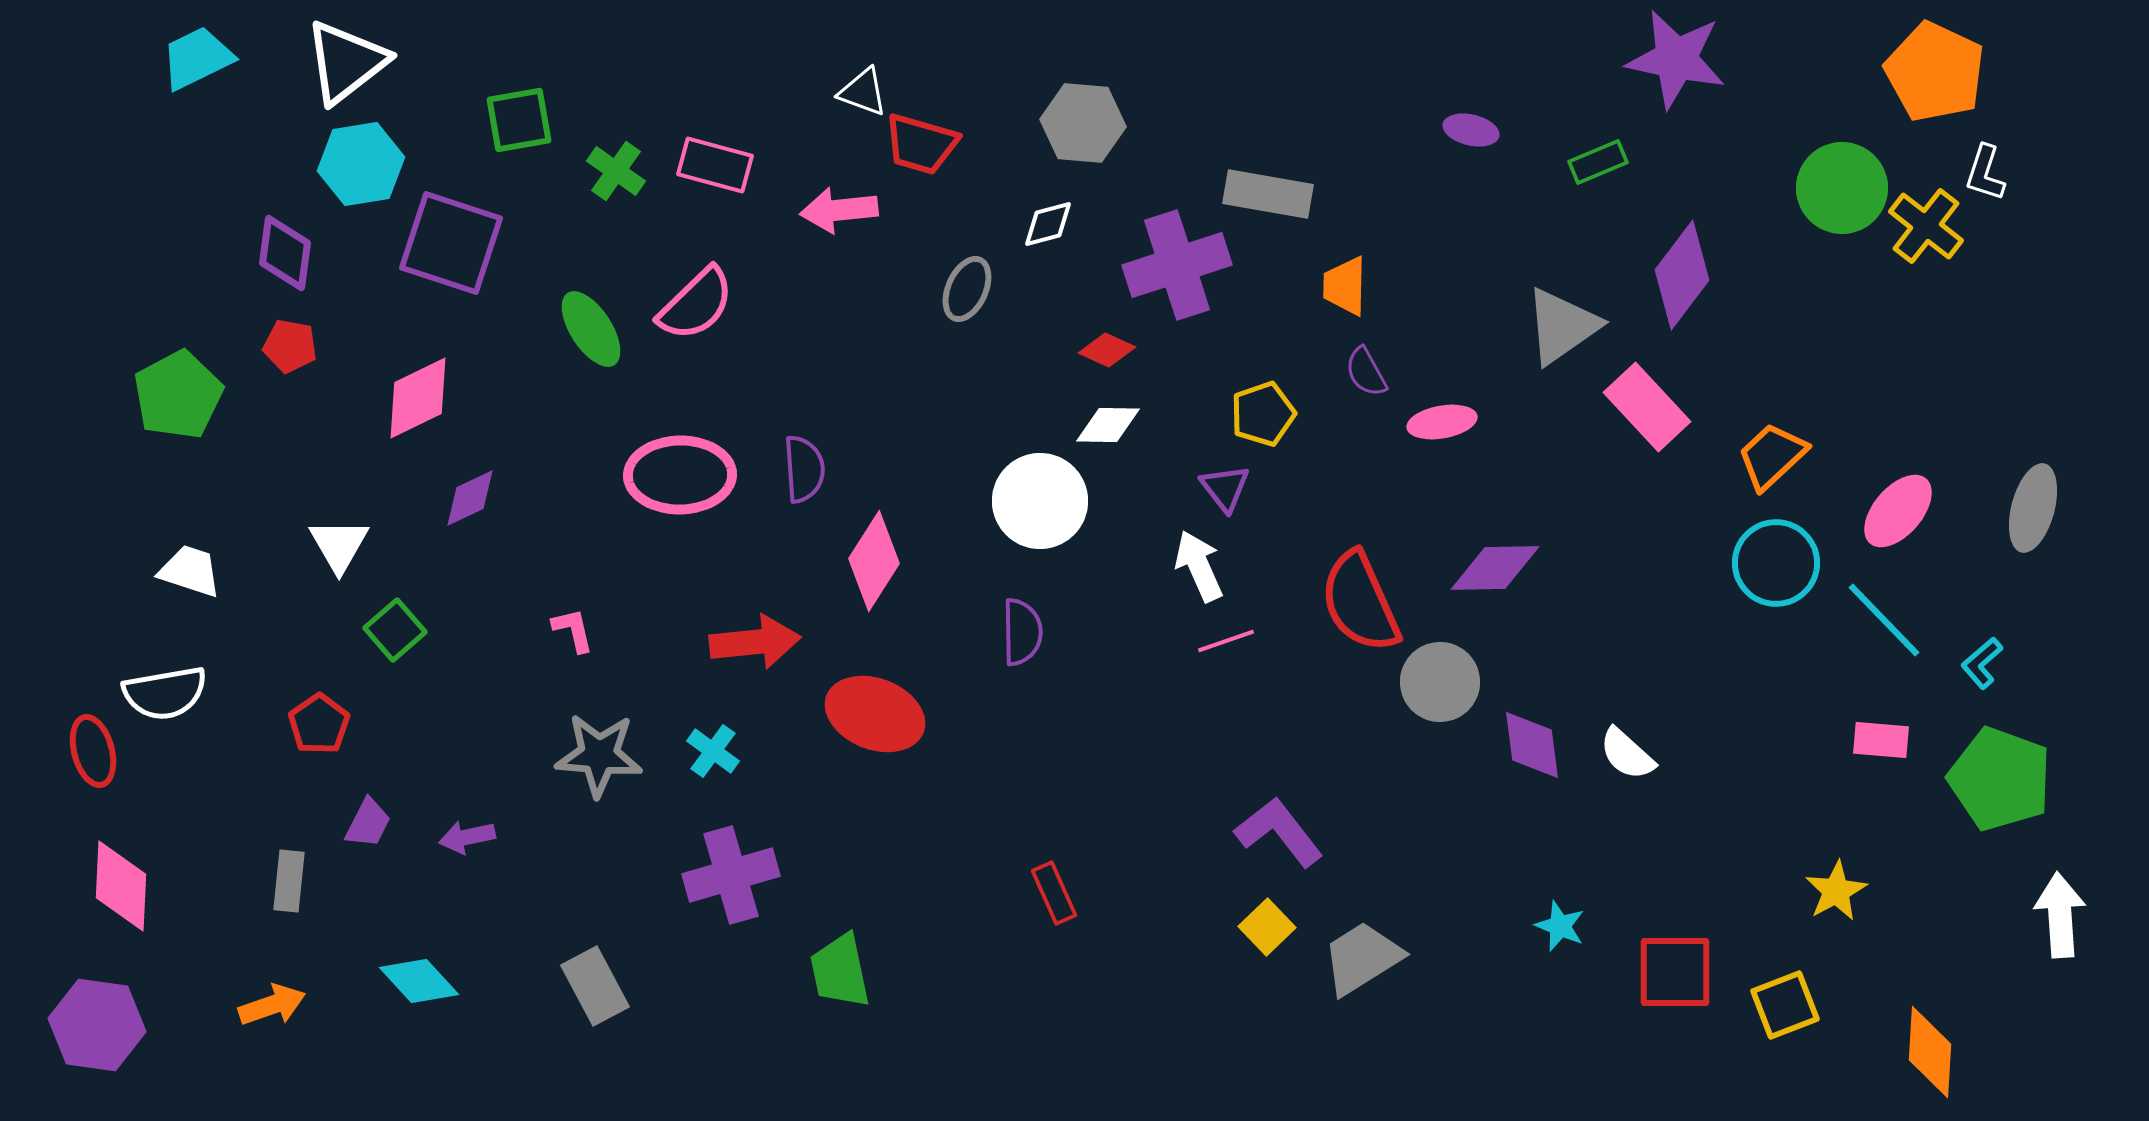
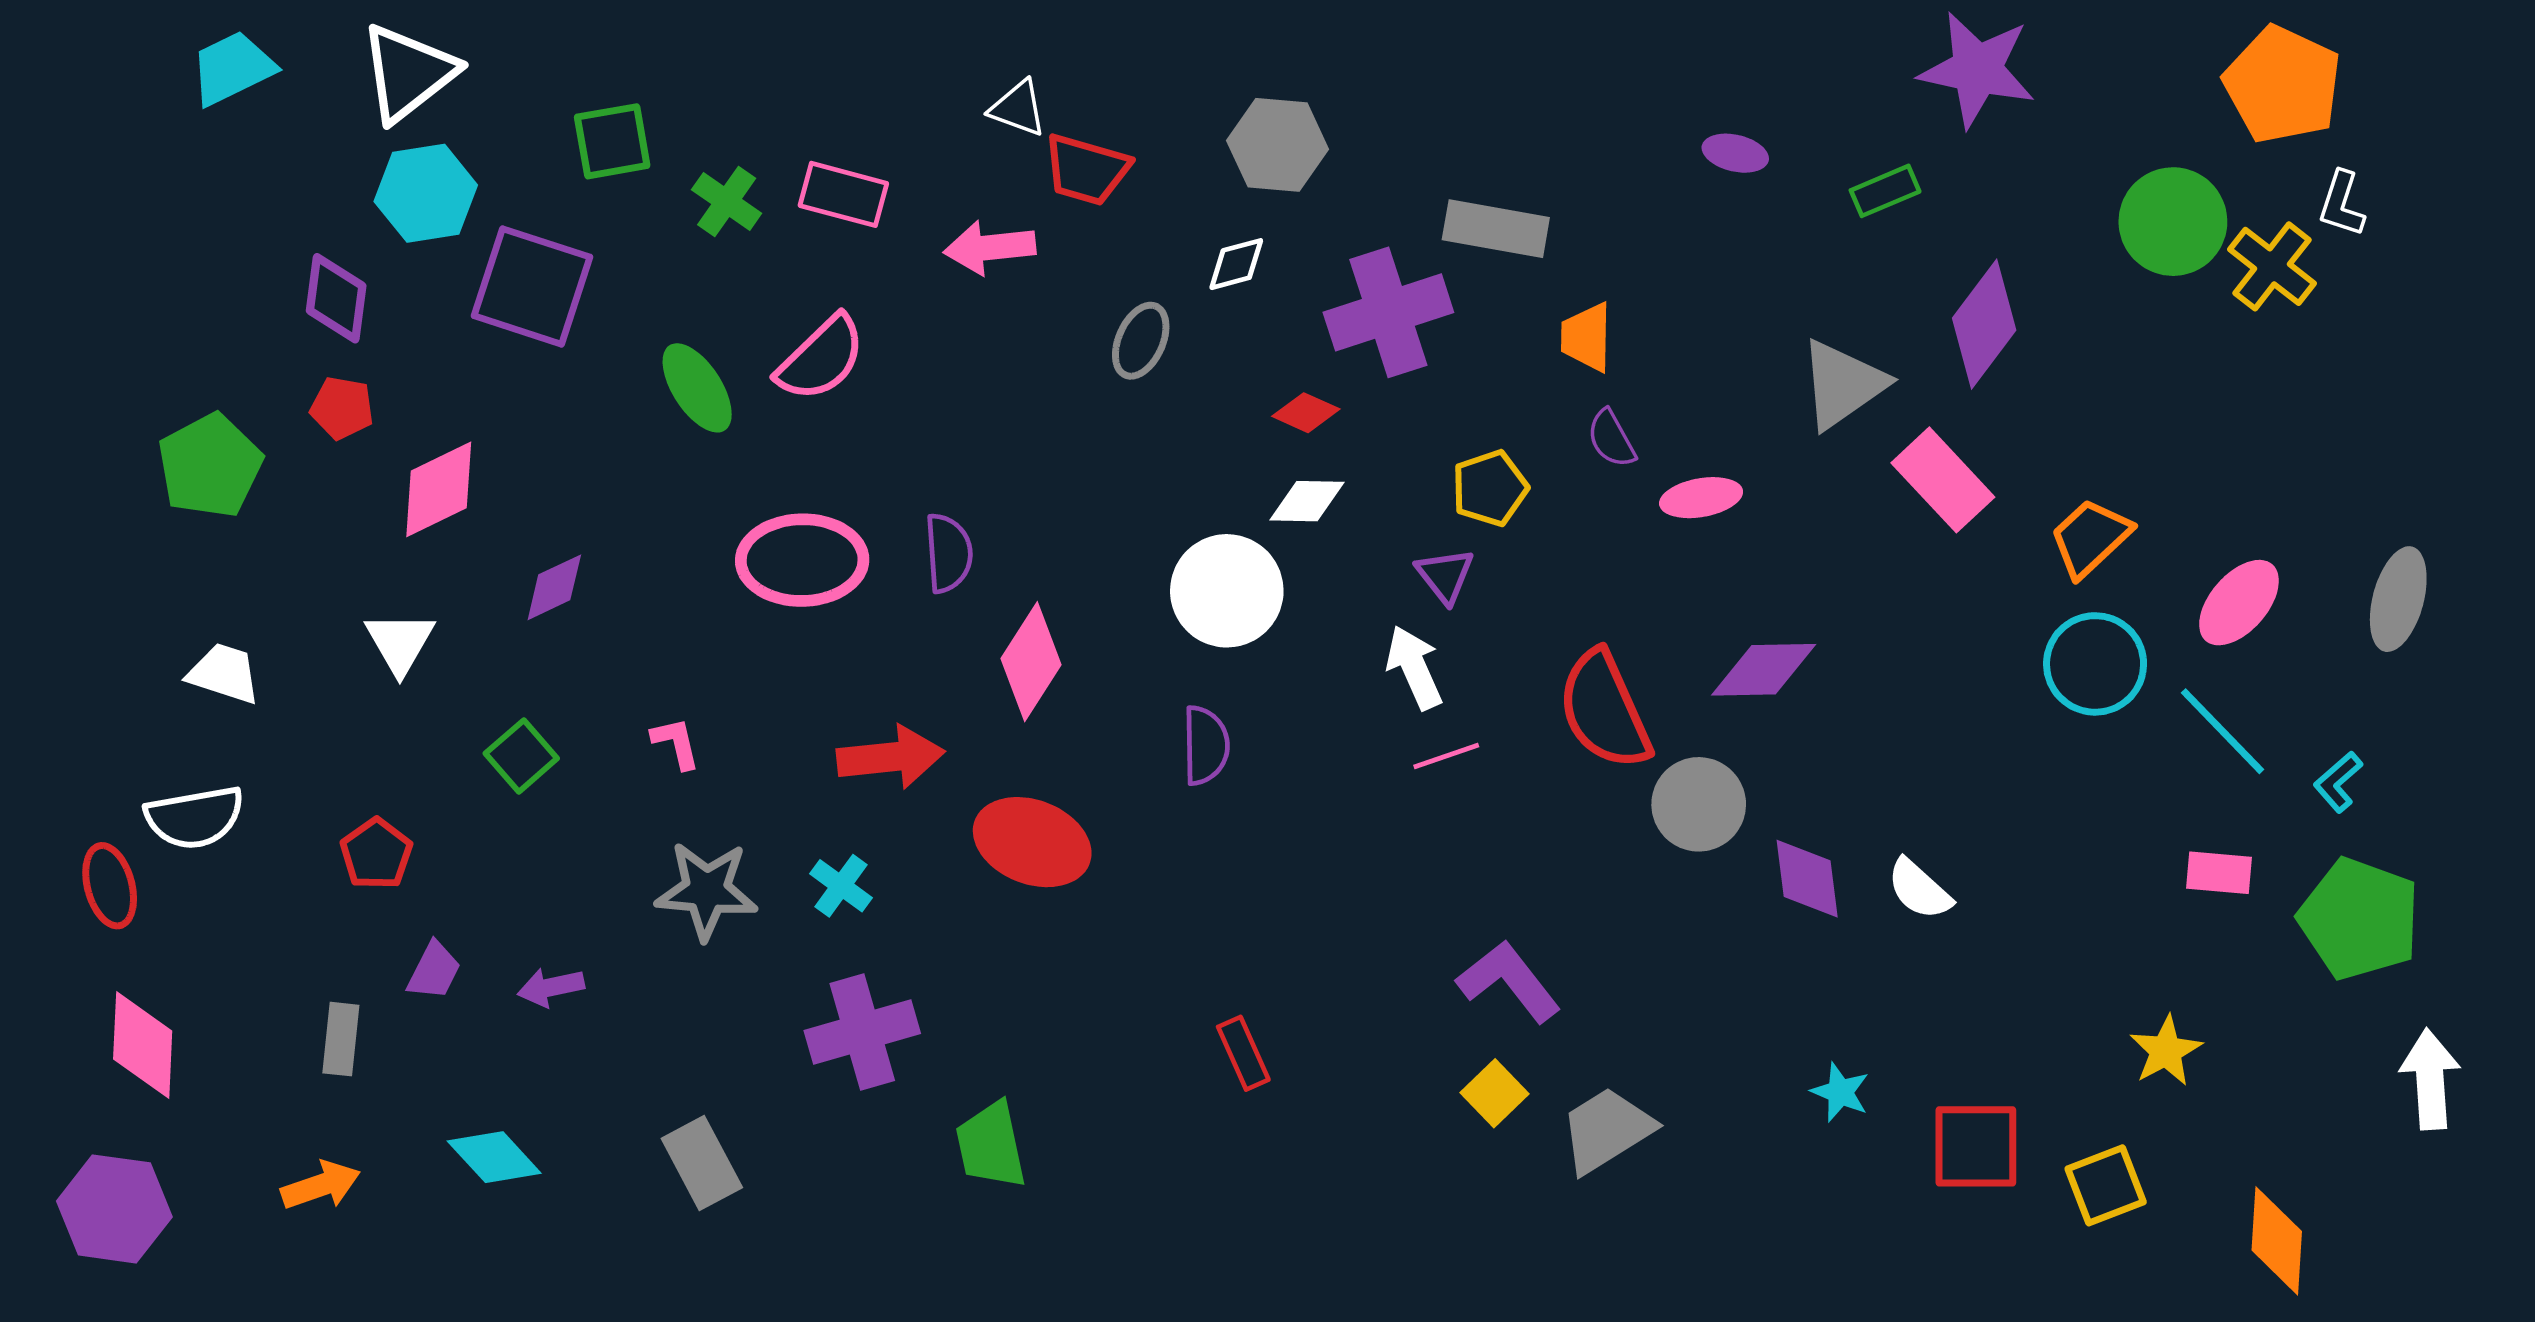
pink diamond: (418, 398) -> (439, 489), moved
green square: (395, 630) -> (521, 756), moved

